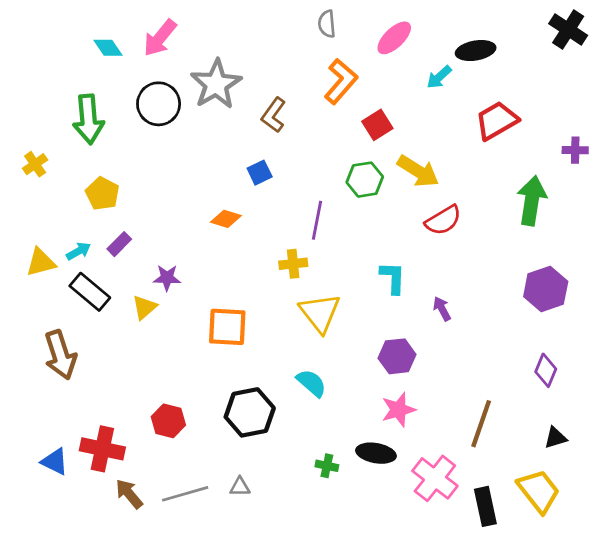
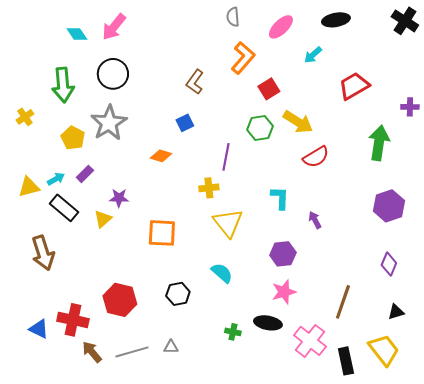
black ellipse: (476, 51) -> (336, 20), moved
gray star: (216, 84) -> (109, 123), moved
black hexagon: (250, 412) -> (178, 294), size x0.7
red hexagon: (168, 421) -> (120, 300), size x1.4

